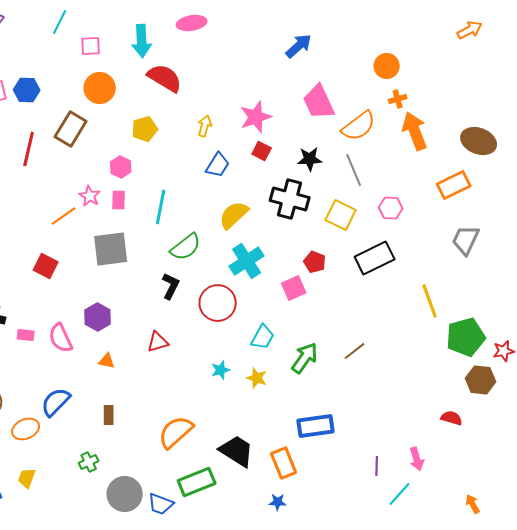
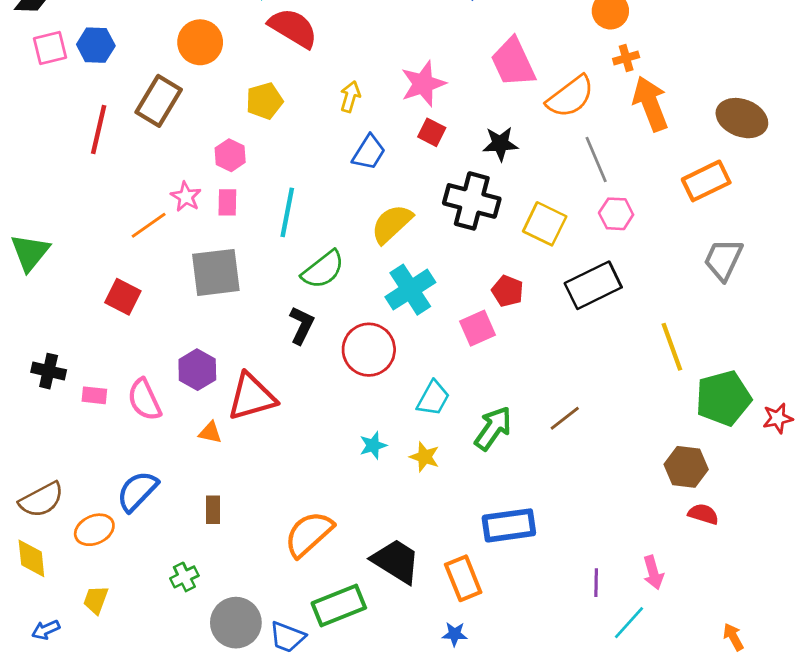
gray line: (354, 170) -> (596, 159), moved
red triangle: (158, 342) -> (252, 397), moved, size x1.6
brown hexagon: (481, 380) -> (686, 467), moved

